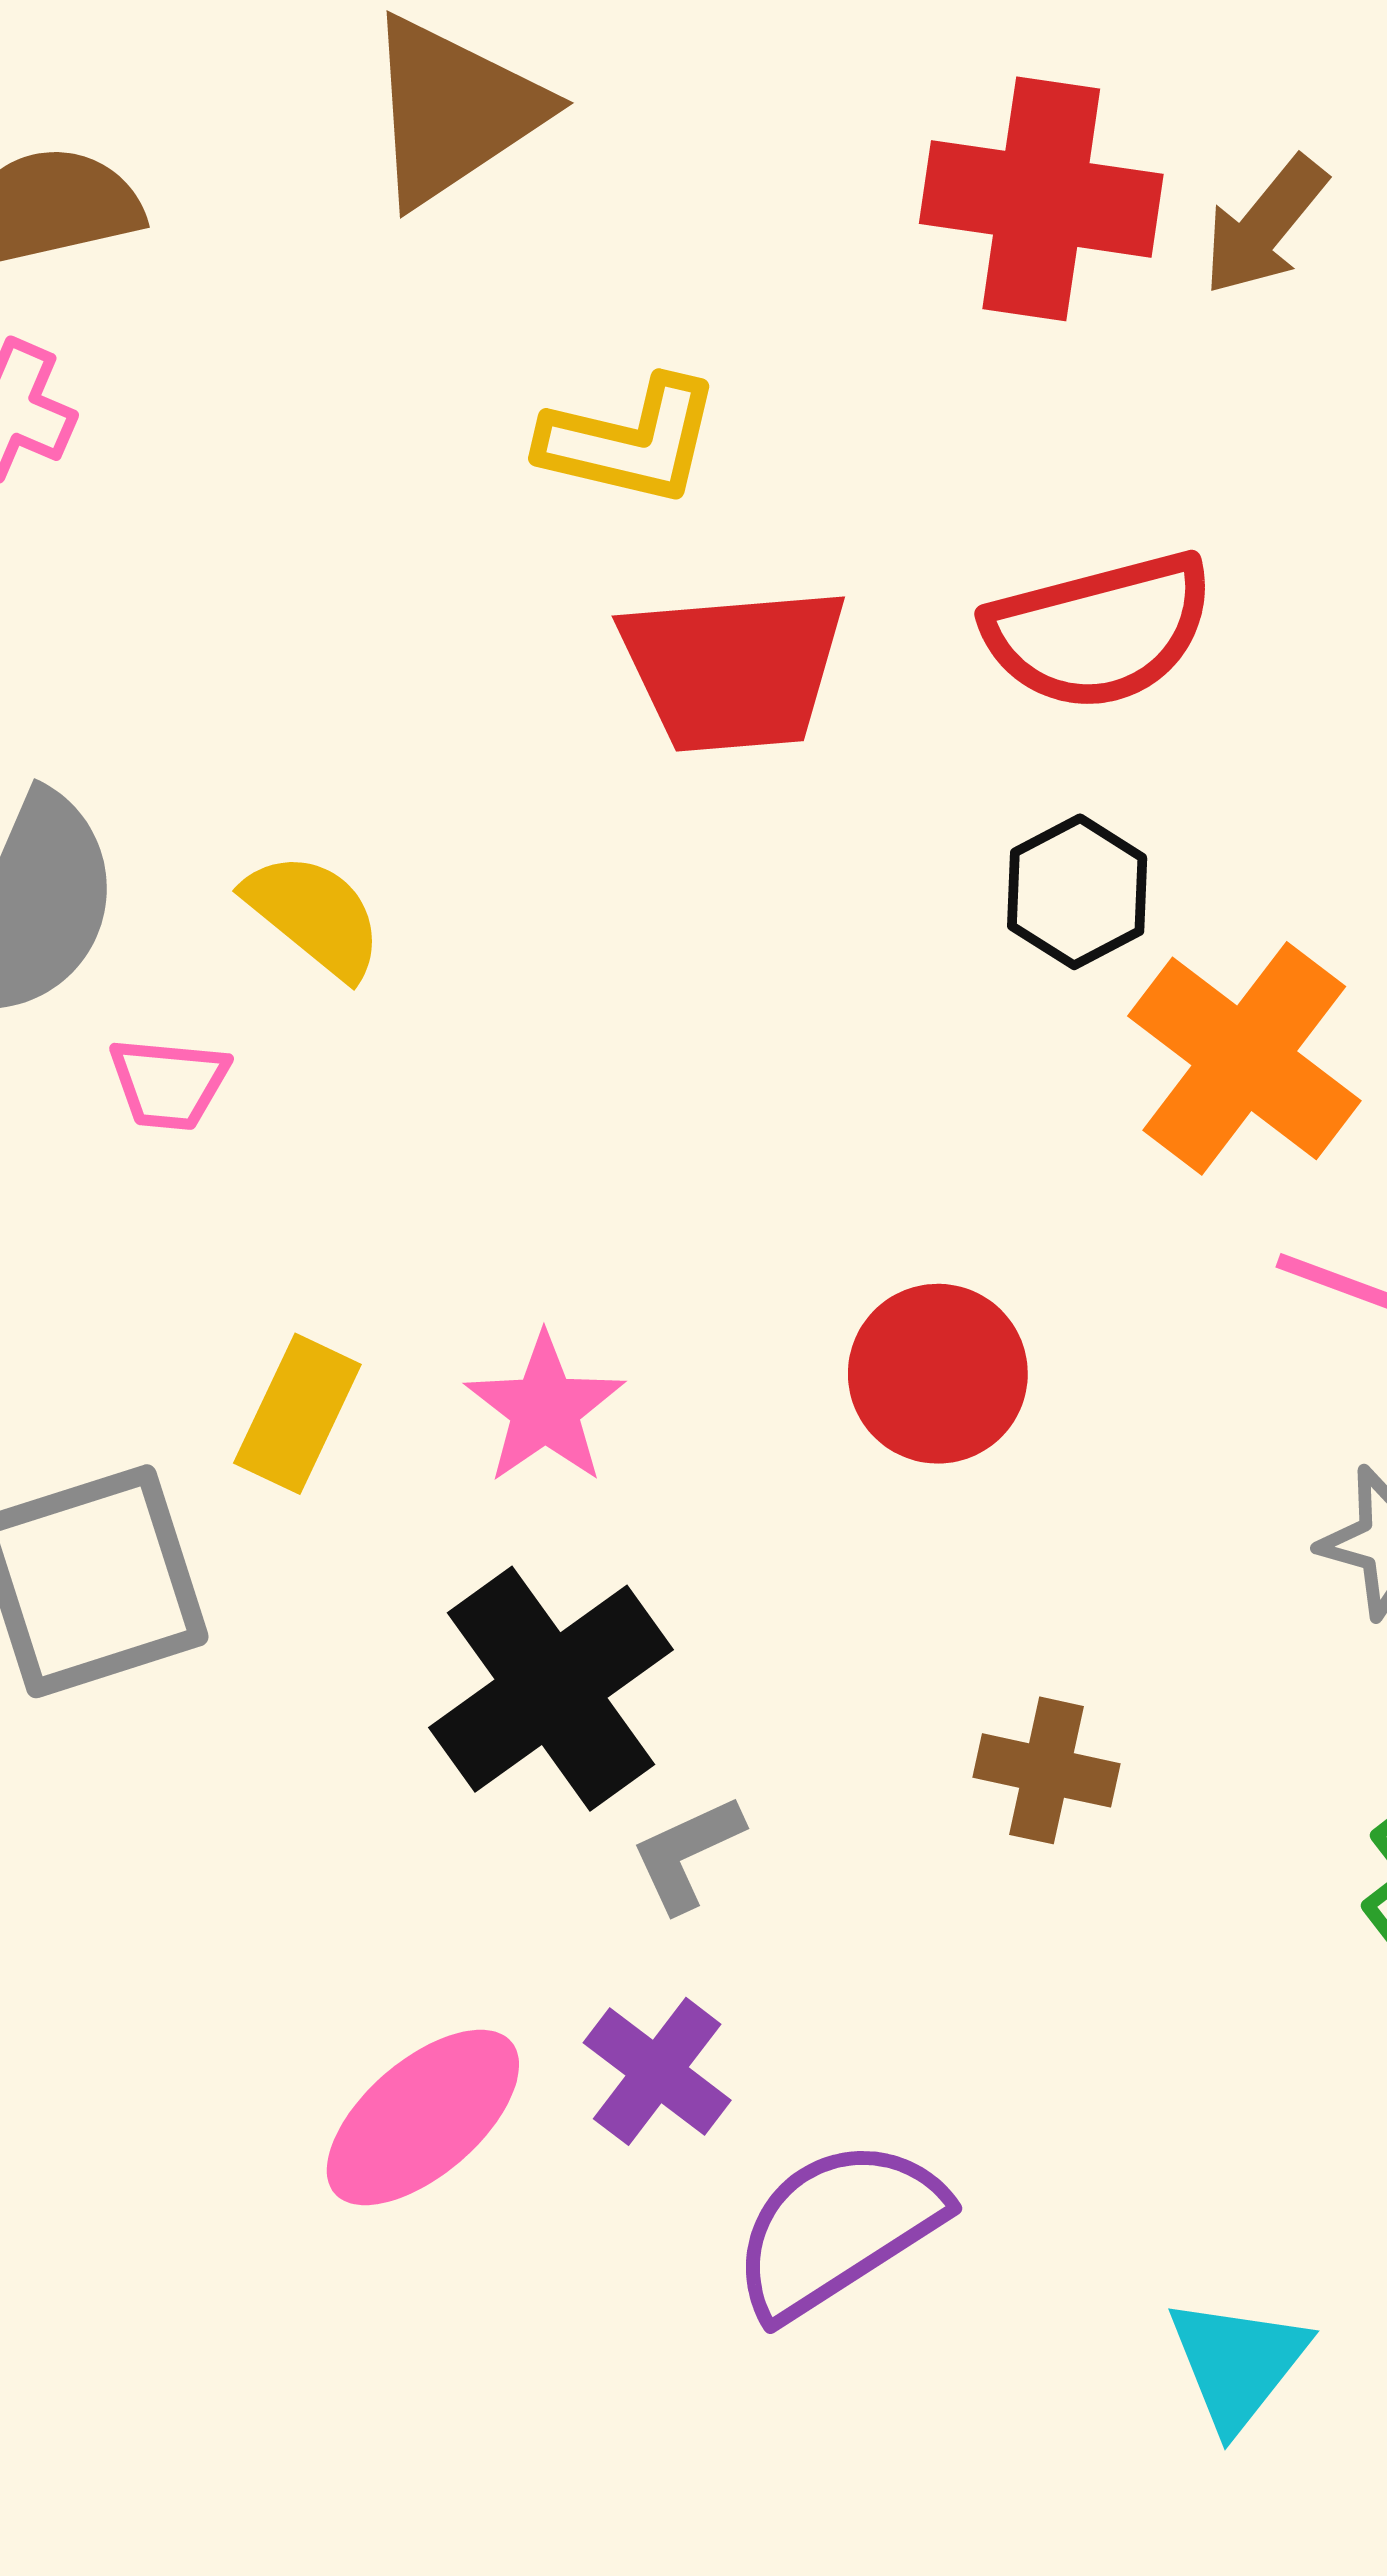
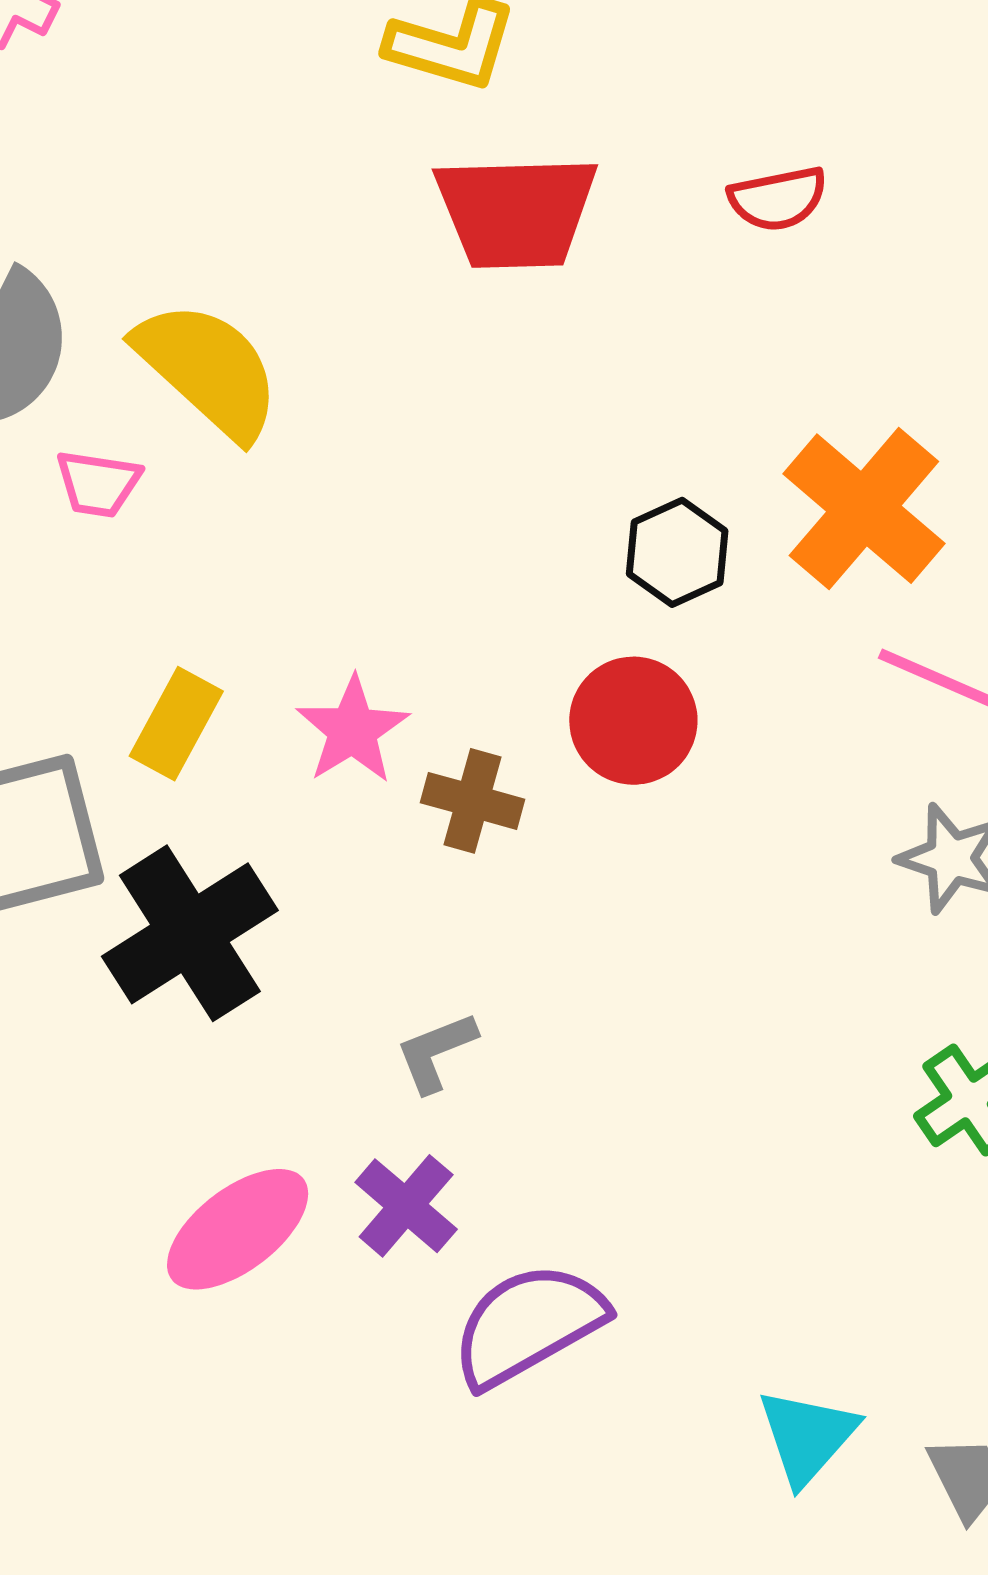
red semicircle: (1099, 631) -> (778, 199), size x0.6
black hexagon: (1077, 892) -> (677, 552), moved
yellow semicircle: (314, 915) -> (208, 370), size x1.5
black cross: (551, 1689) -> (190, 933), moved
brown cross: (1047, 1770) -> (472, 801), moved

